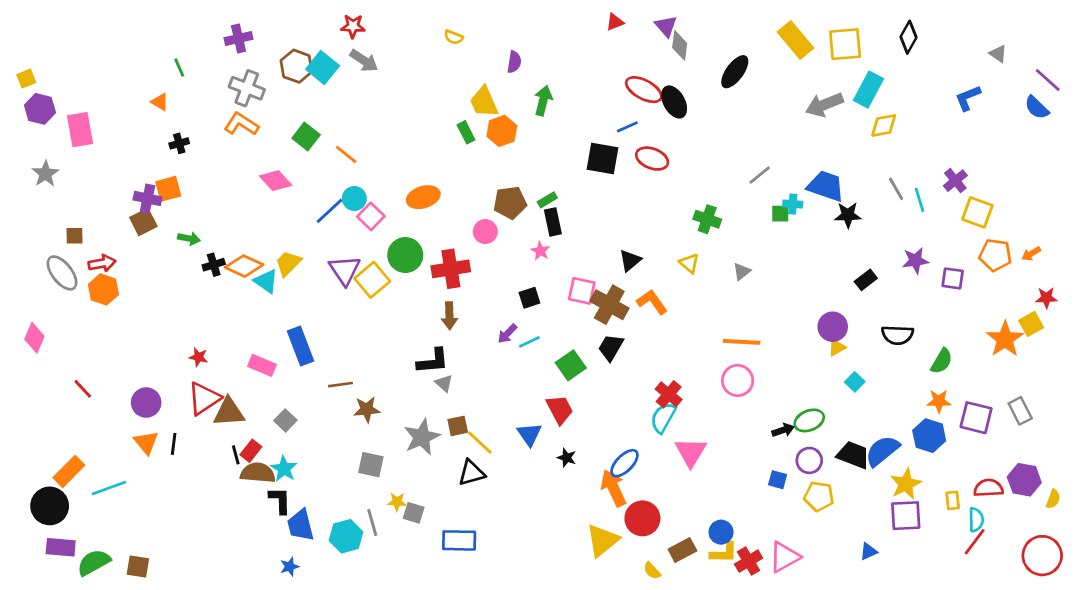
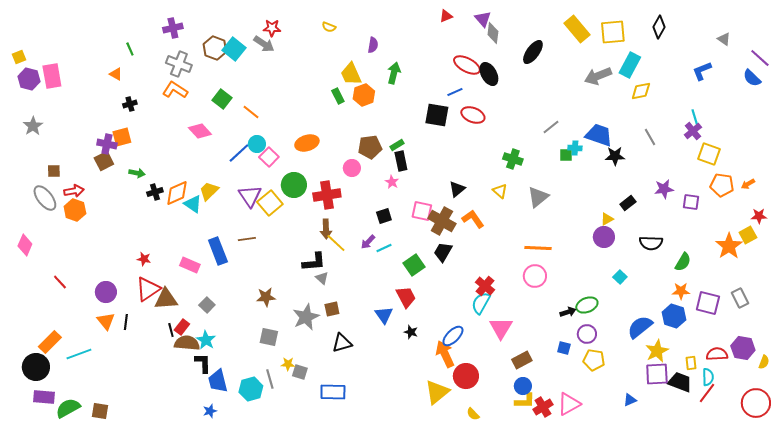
red star: (353, 26) -> (272, 28), moved
pink rectangle: (80, 130) -> (52, 76), moved
cyan line: (920, 200) -> (695, 118), moved
orange diamond: (244, 266) -> (177, 193), turned -48
gray triangle: (742, 272) -> (538, 197), size x1.6
yellow triangle: (837, 347) -> (607, 219), moved
brown line: (341, 385) -> (247, 239), moved
yellow line: (480, 443) -> (336, 243), moved
black trapezoid: (853, 455) -> (680, 382), moved
brown rectangle: (682, 550) -> (522, 360), moved

